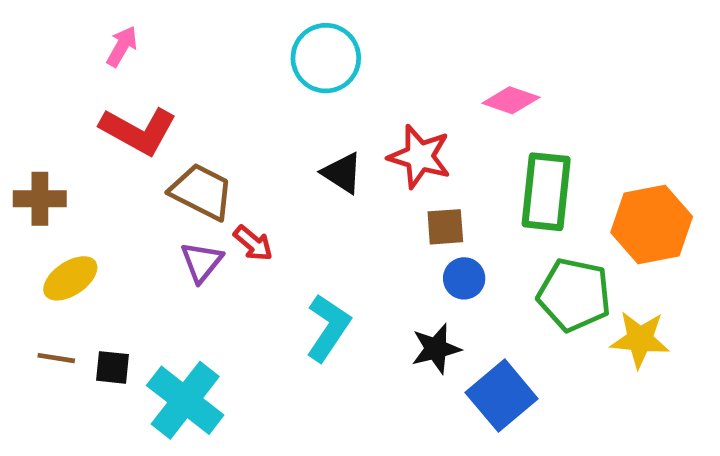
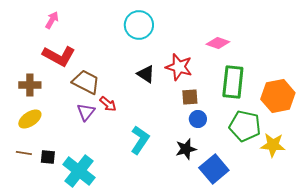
brown cross: (40, 199) -> (30, 85), moved

